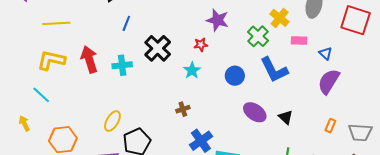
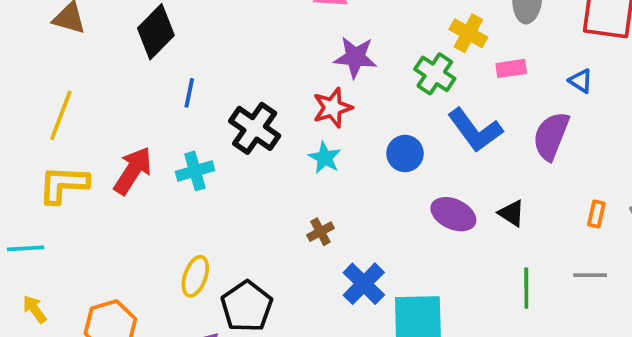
yellow line: (56, 23) -> (61, 115), turned -56
red star: (201, 45) -> (332, 108), size x1.5
blue triangle: (326, 53) -> (581, 81), moved
red arrow: (89, 59) -> (133, 171), turned 60
purple semicircle: (329, 81) -> (551, 136), moved
cyan line: (41, 95) -> (26, 248), moved, turned -36

